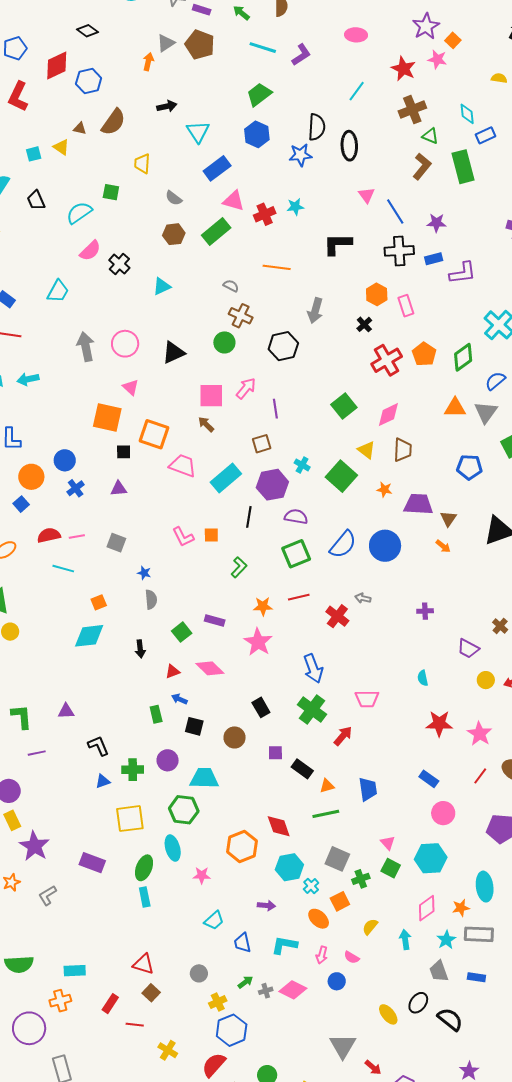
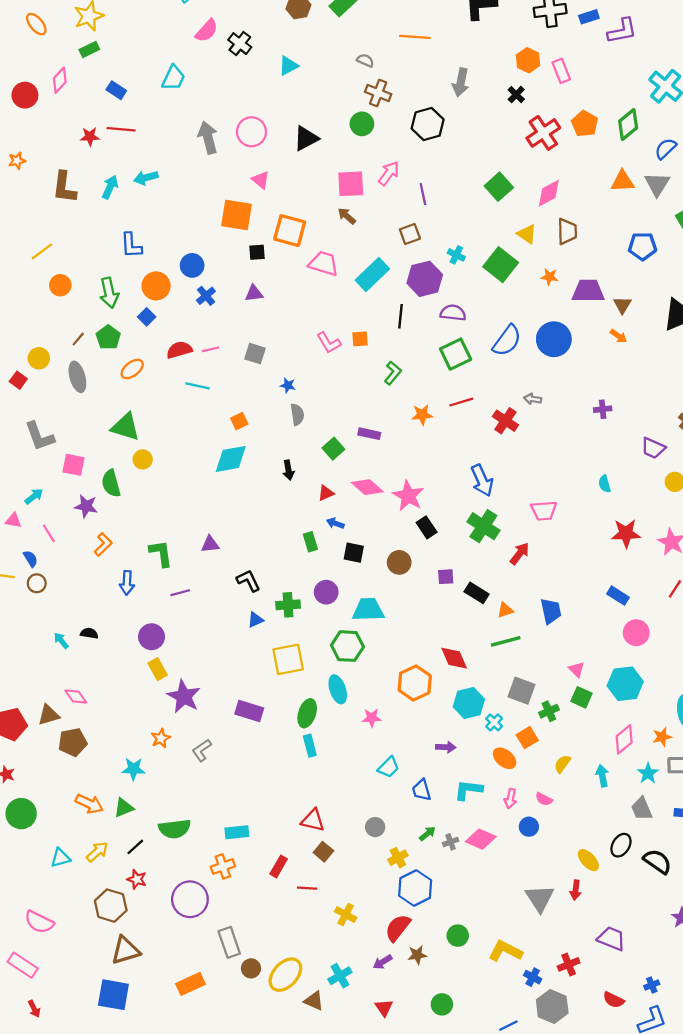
pink star: (258, 642) -> (408, 496), moved
red arrow: (373, 1067) -> (576, 890), moved, turned 60

